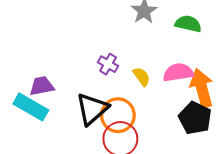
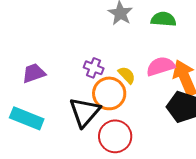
purple trapezoid: (42, 86) -> (34, 73), moved
orange circle: (118, 115) -> (109, 93), moved

